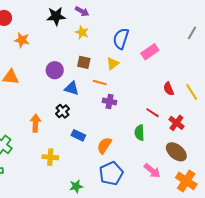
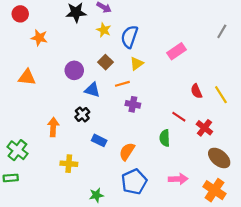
blue semicircle: (121, 39) -> (129, 37), moved
brown square: (84, 62) -> (105, 62), turned 32
orange line: (100, 82) -> (122, 84), turned -32
brown ellipse: (176, 152) -> (219, 158), moved
pink arrow: (152, 171) -> (178, 179), turned -42

